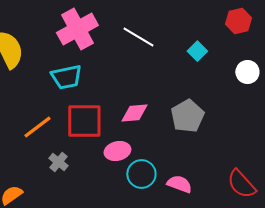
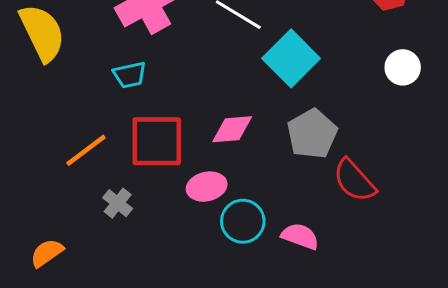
cyan square: (197, 51) -> (291, 58), moved, size x1.8
cyan trapezoid: (66, 77) -> (130, 75), size x0.7
red semicircle: (241, 184) -> (354, 180), moved

